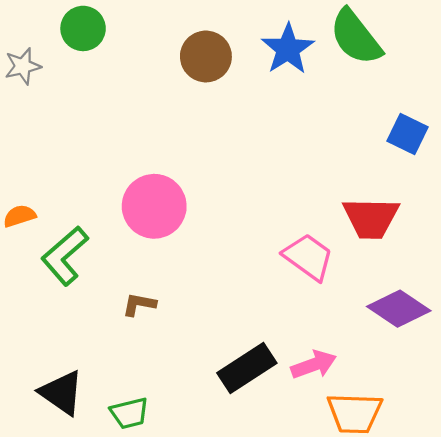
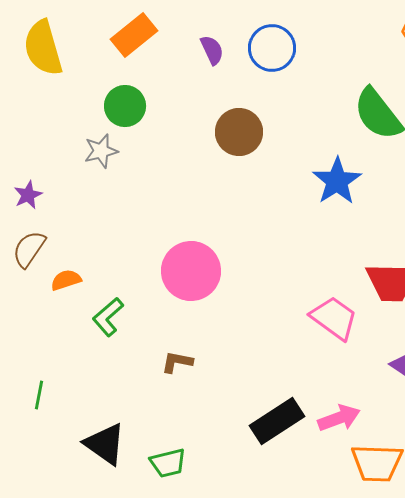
blue star: (288, 49) -> (337, 181), moved
gray star: (23, 66) -> (101, 151), moved
green L-shape: (65, 256) -> (108, 317), size x0.7

